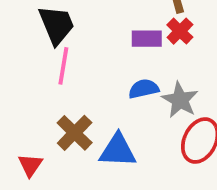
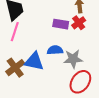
gray star: (180, 100) -> (73, 59), turned 30
blue triangle: (118, 150) -> (34, 61), moved

